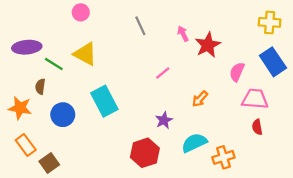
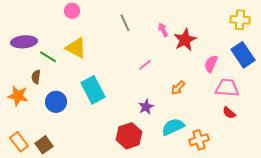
red semicircle: (257, 127) -> (229, 113), turned -40
orange rectangle: (26, 145) -> (19, 142), moved

